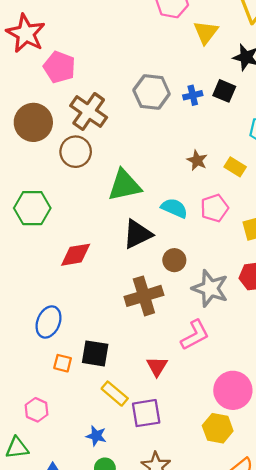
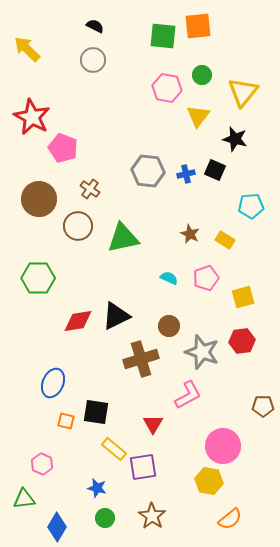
brown cross: (89, 112) -> (90, 189), size x0.6
green triangle: (124, 185) -> (123, 238), moved
cyan semicircle: (174, 208) -> (169, 278), size x0.7
black triangle: (137, 234) -> (116, 316), moved

